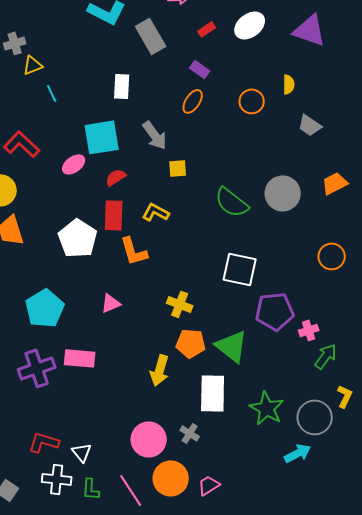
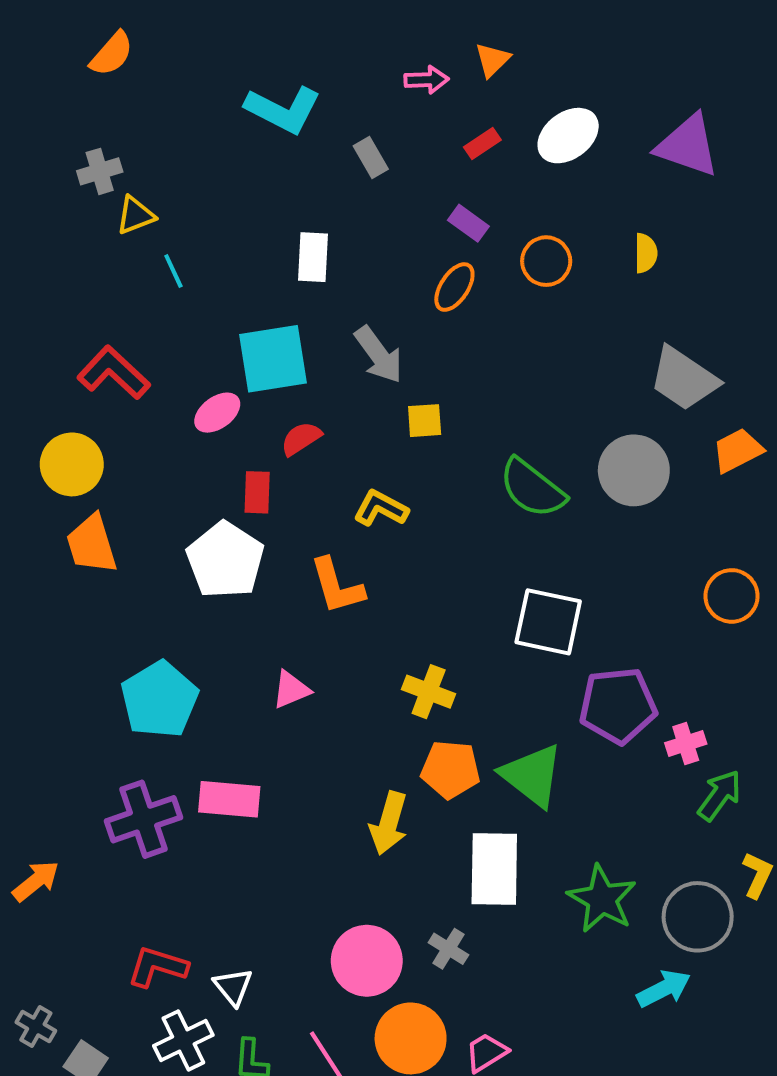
gray rectangle: (151, 36) -> (371, 157), size x0.6
orange circle: (252, 101) -> (546, 261), moved
gray trapezoid: (310, 125) -> (684, 379), moved, size x1.5
red rectangle: (114, 215) -> (257, 492), moved, size x0.7
white cross: (57, 479) -> (183, 1040), turned -32

